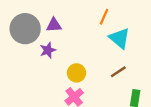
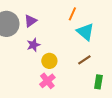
purple triangle: (54, 25) -> (30, 21), turned -32
purple star: (48, 50) -> (33, 45), moved

